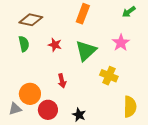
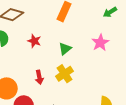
green triangle: (86, 51) -> (65, 49), size x0.6
yellow cross: (109, 76) -> (64, 74), moved, turned 30

